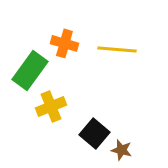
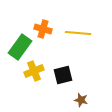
black square: (95, 134) -> (63, 75), moved, turned 36

